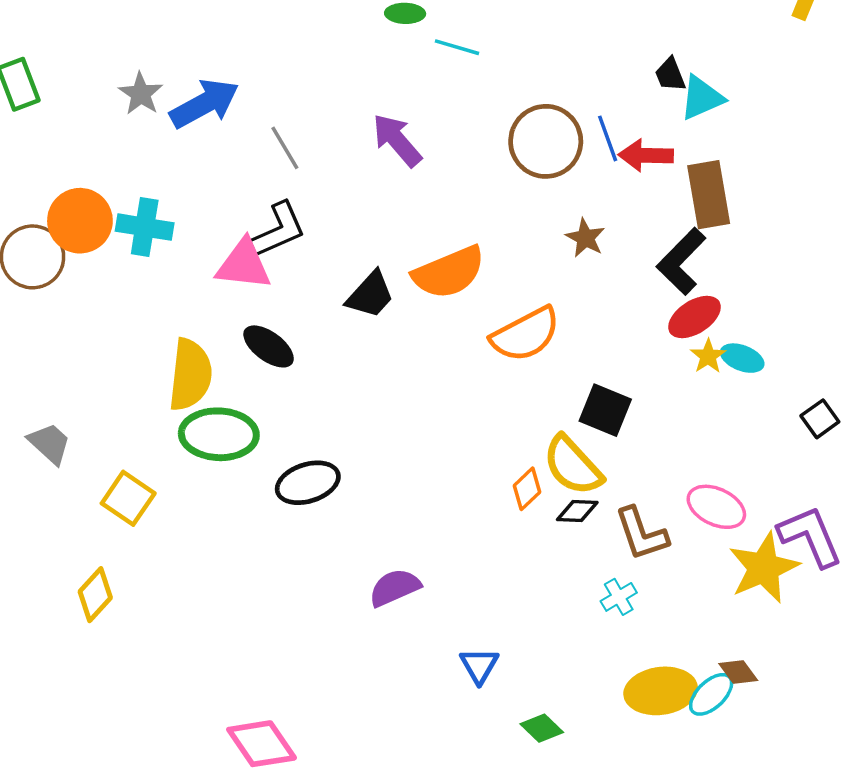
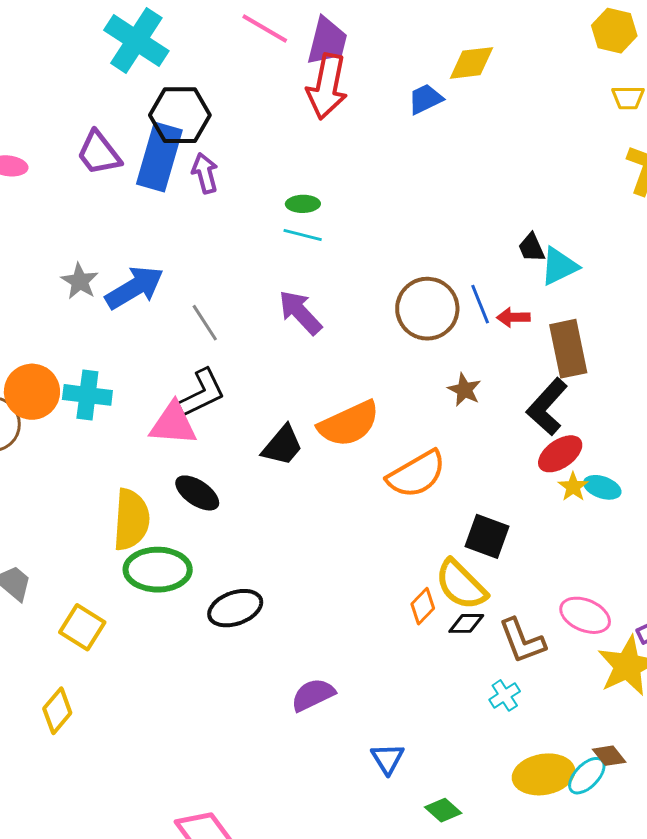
cyan line: (457, 47) -> (303, 235), moved
red arrow: (646, 155) -> (513, 317), size x0.7

